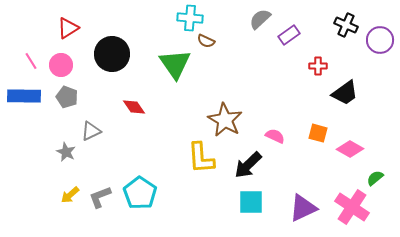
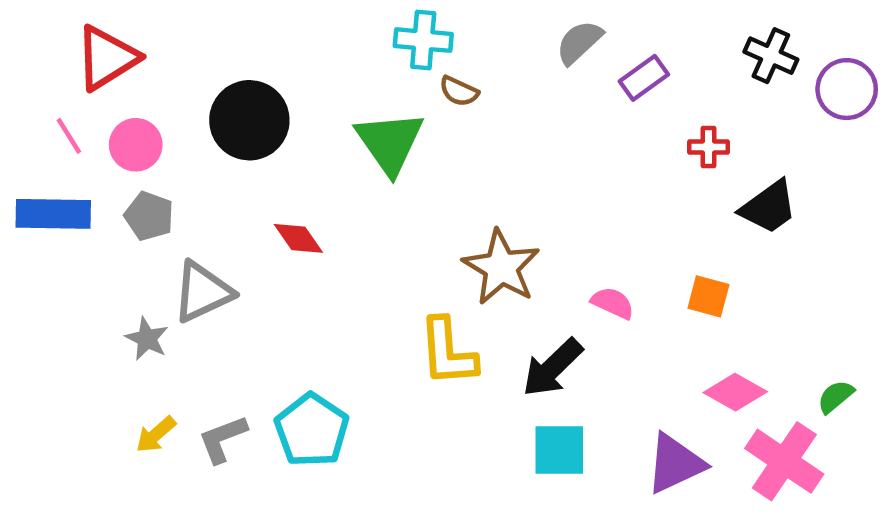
red triangle: (68, 28) -> (107, 58), moved, size x1.4
gray triangle: (91, 131) -> (203, 292), size x1.4
pink diamond: (350, 149) -> (735, 392), moved

